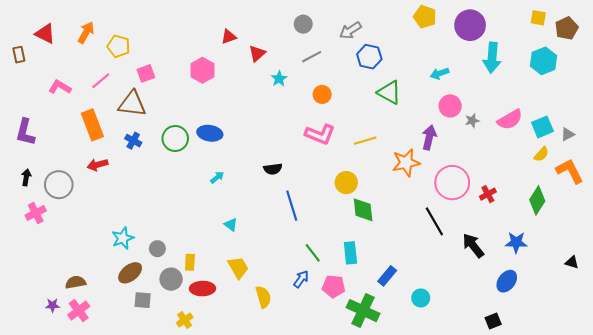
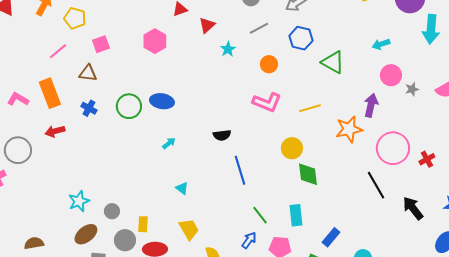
blue hexagon: (369, 57) -> (301, 38), moved
pink L-shape: (60, 87) -> (18, 99), moved
brown triangle: (132, 104) -> (88, 73), size x0.7

